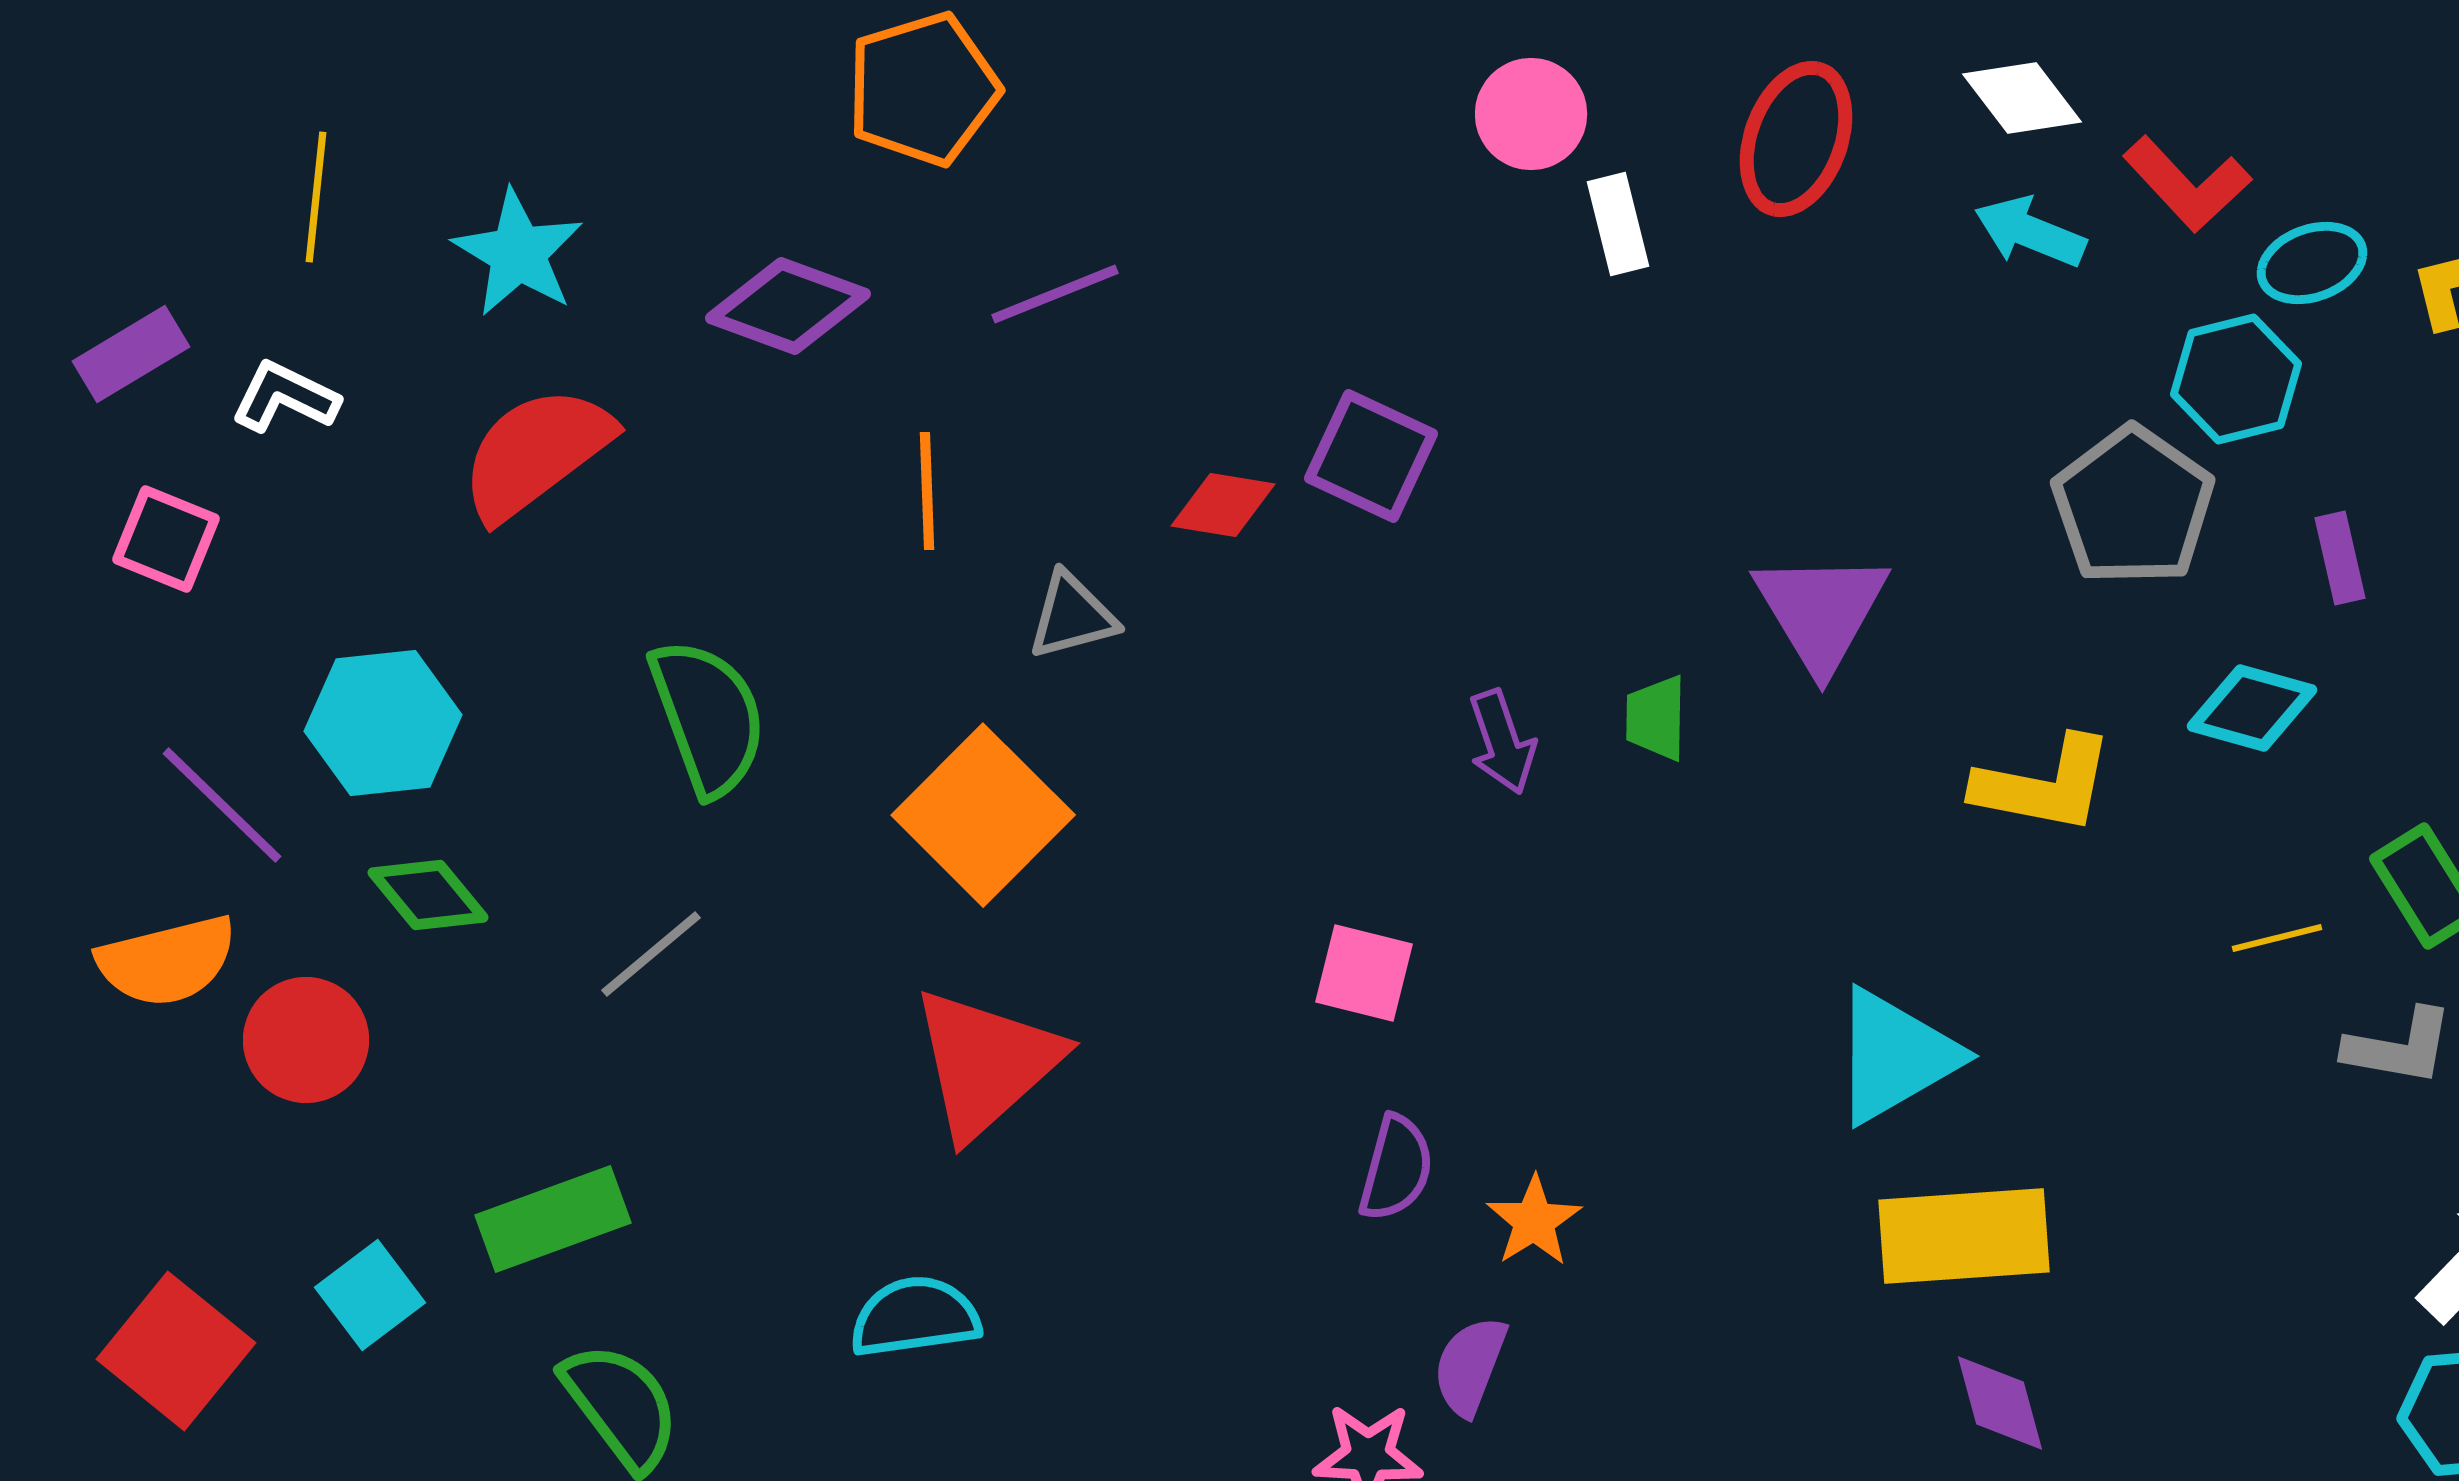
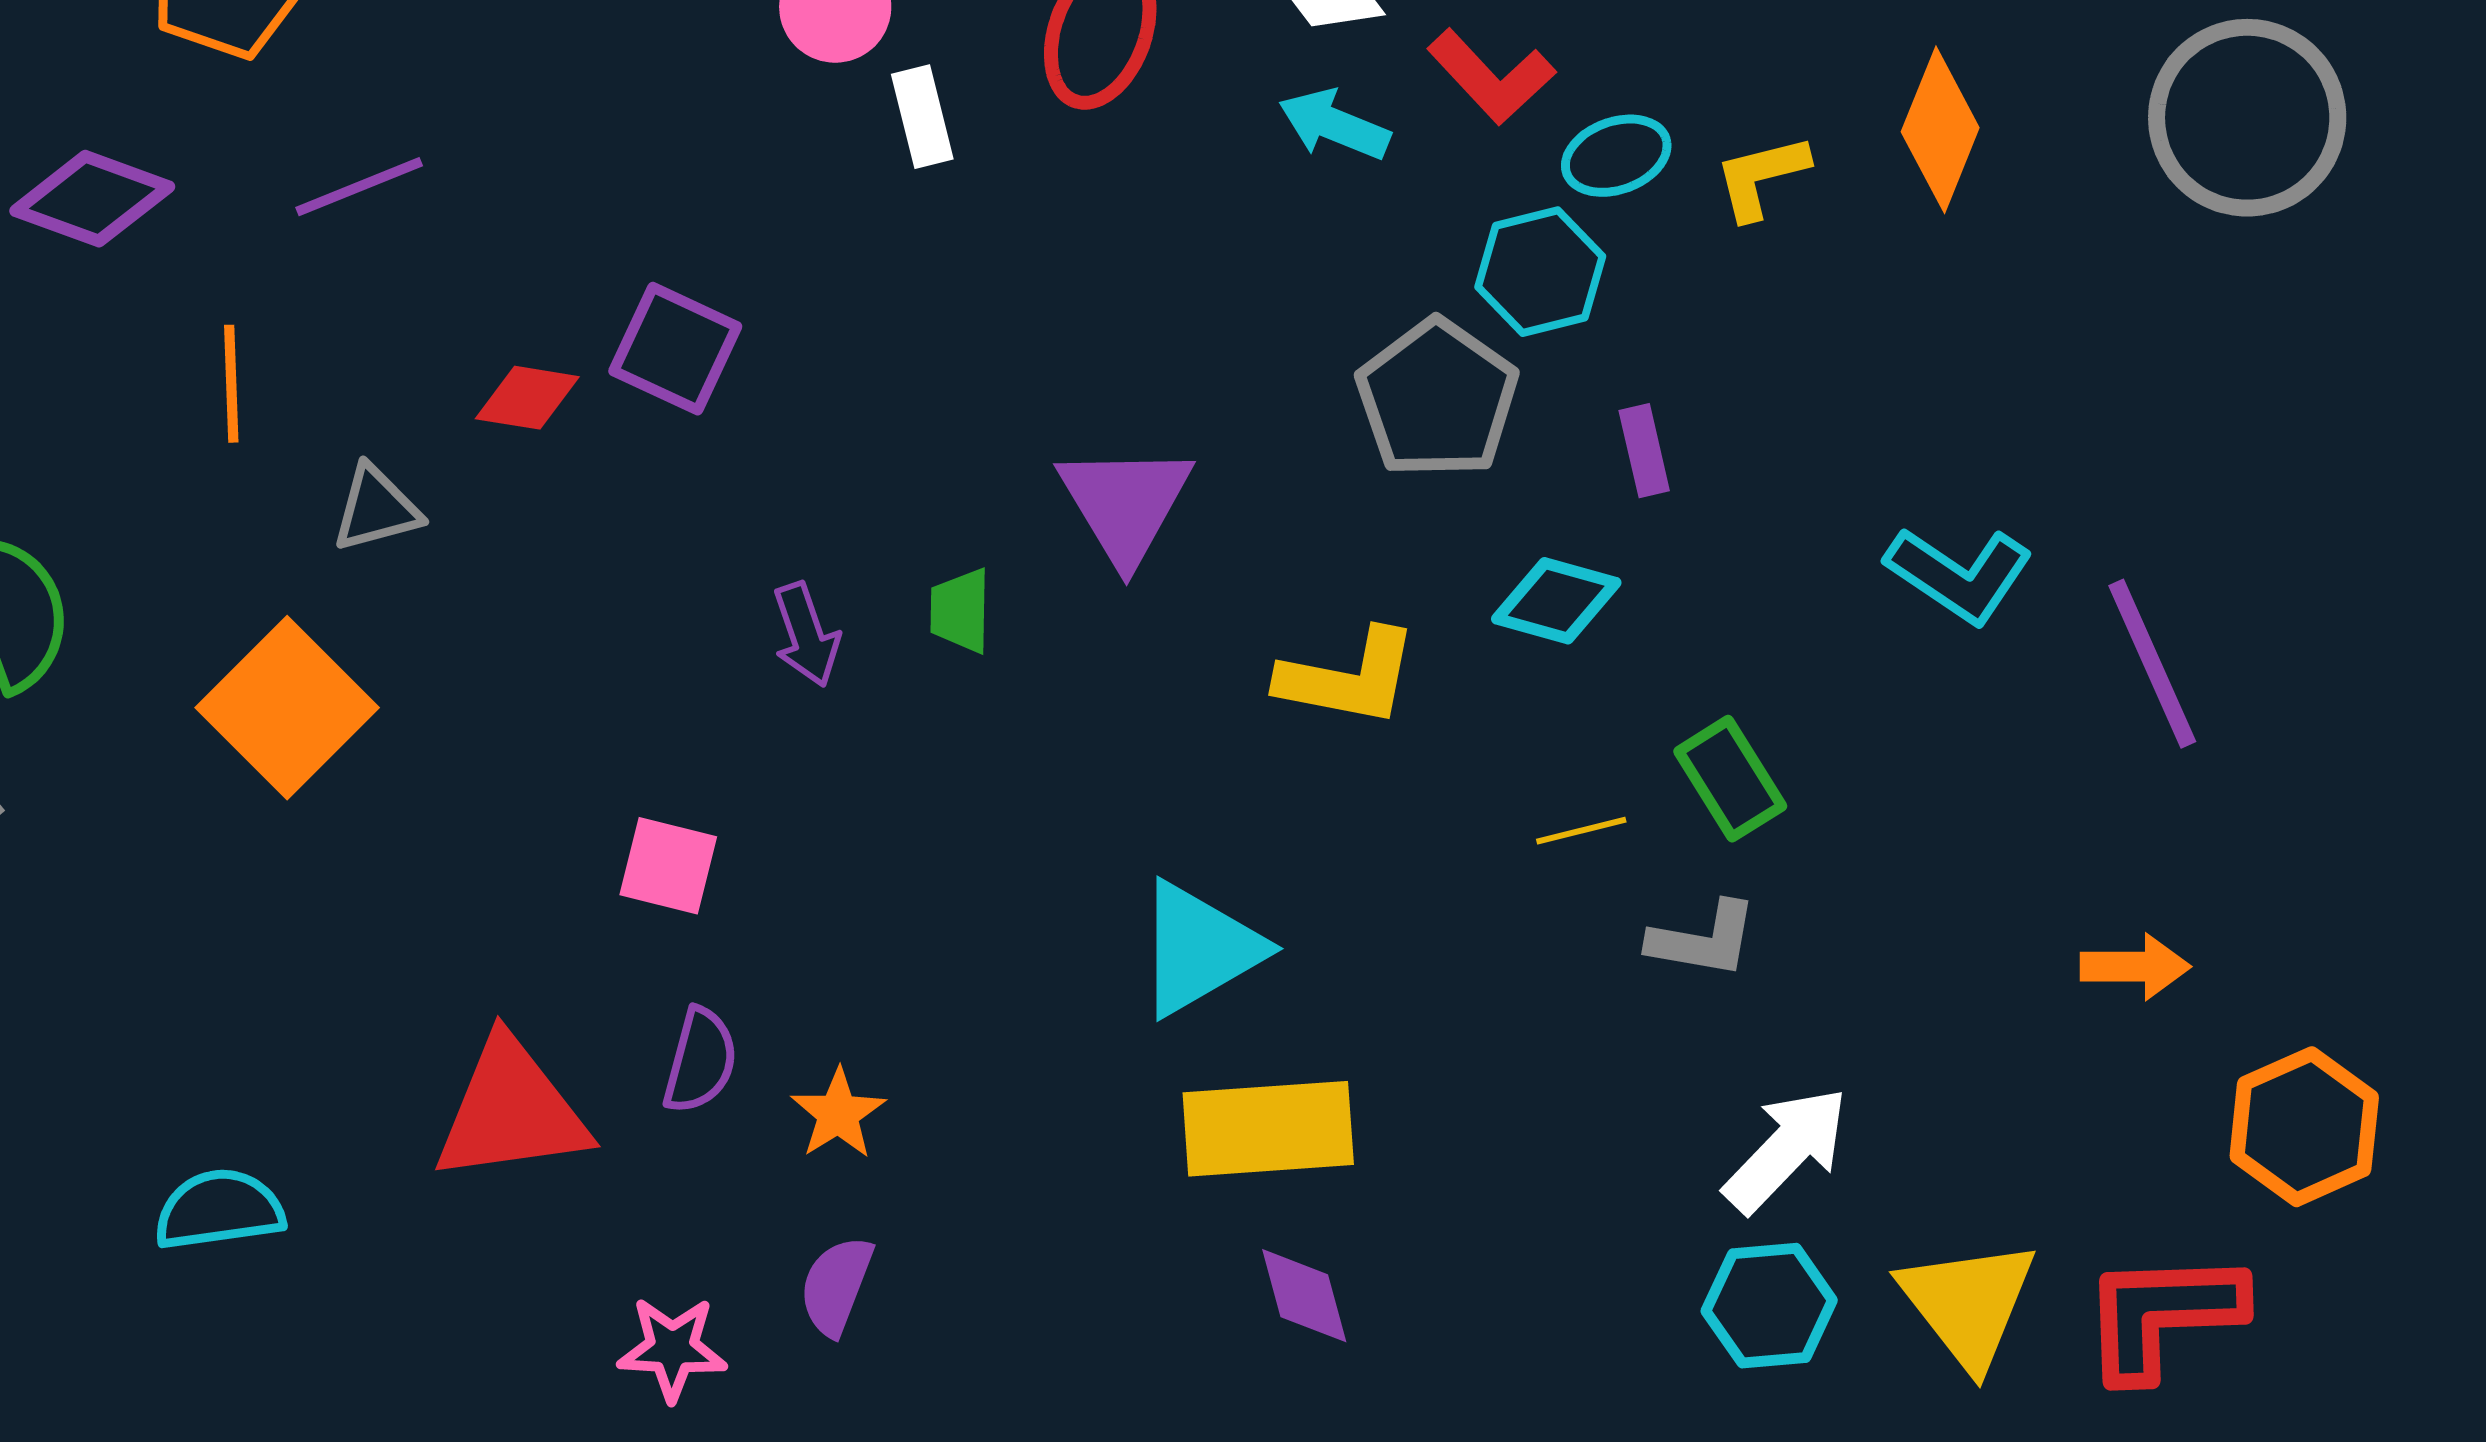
red triangle: (986, 1063) -> (511, 1111), moved, turned 34
purple semicircle: (1470, 1366) -> (836, 1286), moved

